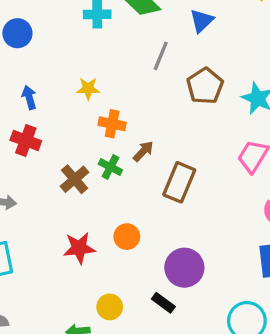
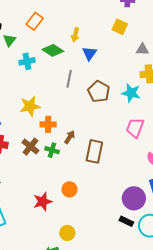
yellow star: (88, 89) -> (30, 106), size x1.5
brown cross: (75, 179) -> (30, 147), moved
purple circle: (184, 268) -> (134, 198), moved
black rectangle: (163, 303) -> (126, 221), moved

